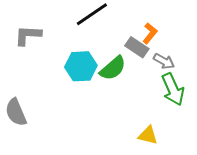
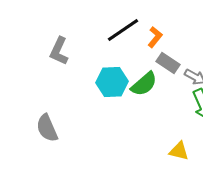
orange L-shape: (150, 33) -> (155, 37), moved
gray L-shape: (28, 35) -> (59, 51), turned -68

